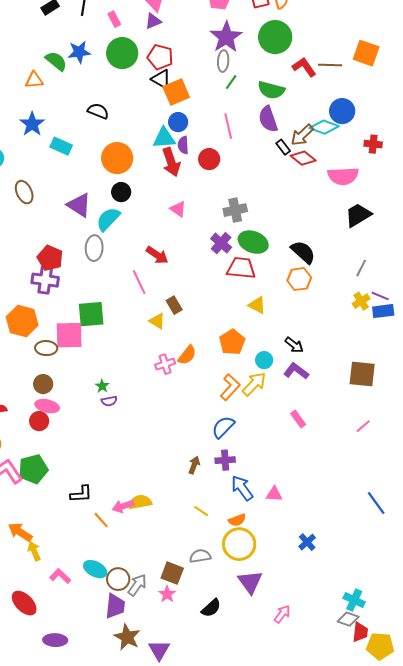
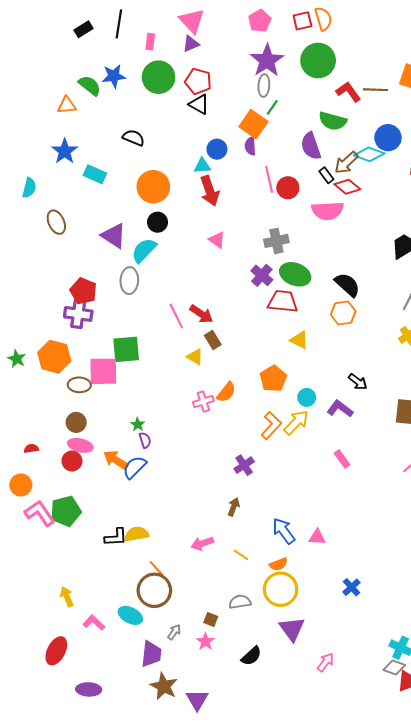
pink rectangle: (114, 19) -> (150, 42), turned 35
green semicircle: (271, 90) -> (333, 121), moved
orange square: (176, 92) -> (253, 124), moved, turned -32
pink line: (228, 126) -> (269, 179), moved
cyan triangle: (164, 138) -> (202, 166), size x0.7
purple semicircle: (183, 145) -> (250, 146), moved
red circle: (209, 159) -> (288, 188), moved
pink semicircle: (343, 176) -> (327, 211), moved
red arrow: (157, 255) -> (201, 314), moved
black arrow: (294, 345) -> (358, 382), moved
purple semicircle: (109, 401) -> (145, 440), turned -98
blue semicircle: (223, 427) -> (135, 467), moved
purple cross: (225, 460) -> (244, 465), moved, turned -30
yellow semicircle: (140, 502) -> (137, 534), moved
pink arrow: (123, 506) -> (202, 543), moved
orange line: (101, 520) -> (156, 568), moved
orange arrow: (20, 532) -> (116, 460), moved
brown square: (172, 573) -> (211, 620), size x0.6
brown circle: (118, 579) -> (154, 590), moved, size x1.4
gray arrow: (137, 585) -> (174, 632), size x0.7
red ellipse: (24, 603) -> (56, 651), turned 72

